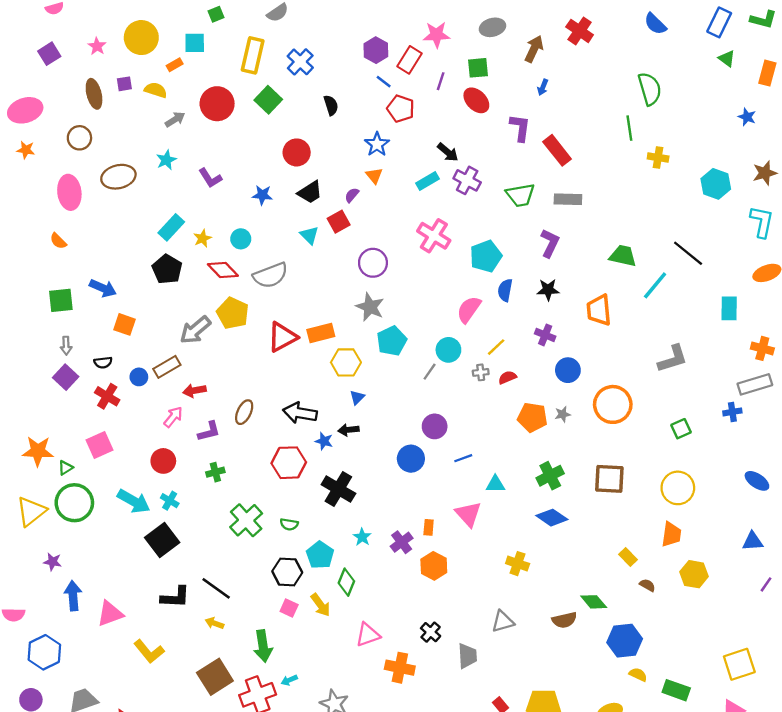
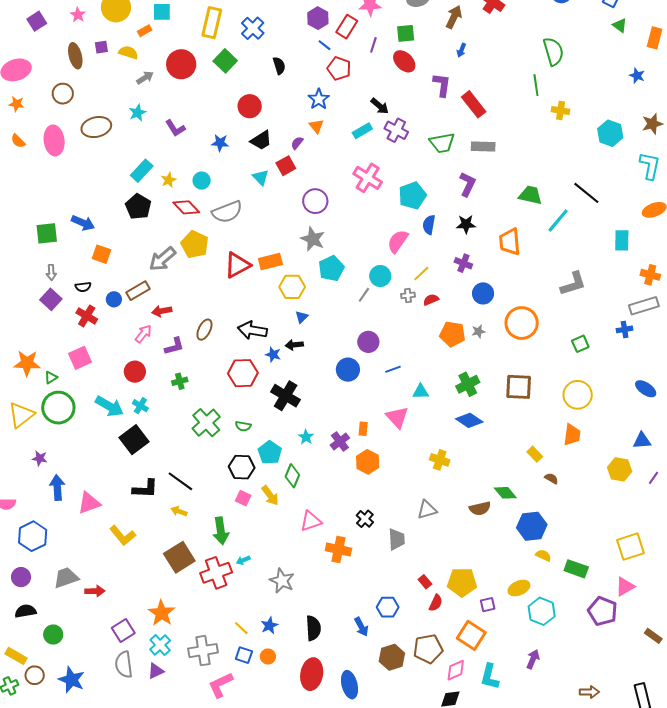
orange semicircle: (58, 241) -> (18, 141), moved
yellow hexagon: (694, 574) -> (620, 469), moved

